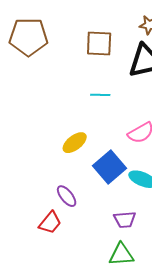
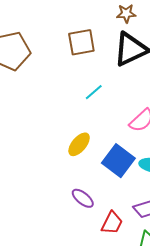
cyan line: (100, 95) -> (94, 92), turned -30
red trapezoid: (50, 223) -> (112, 223), moved

